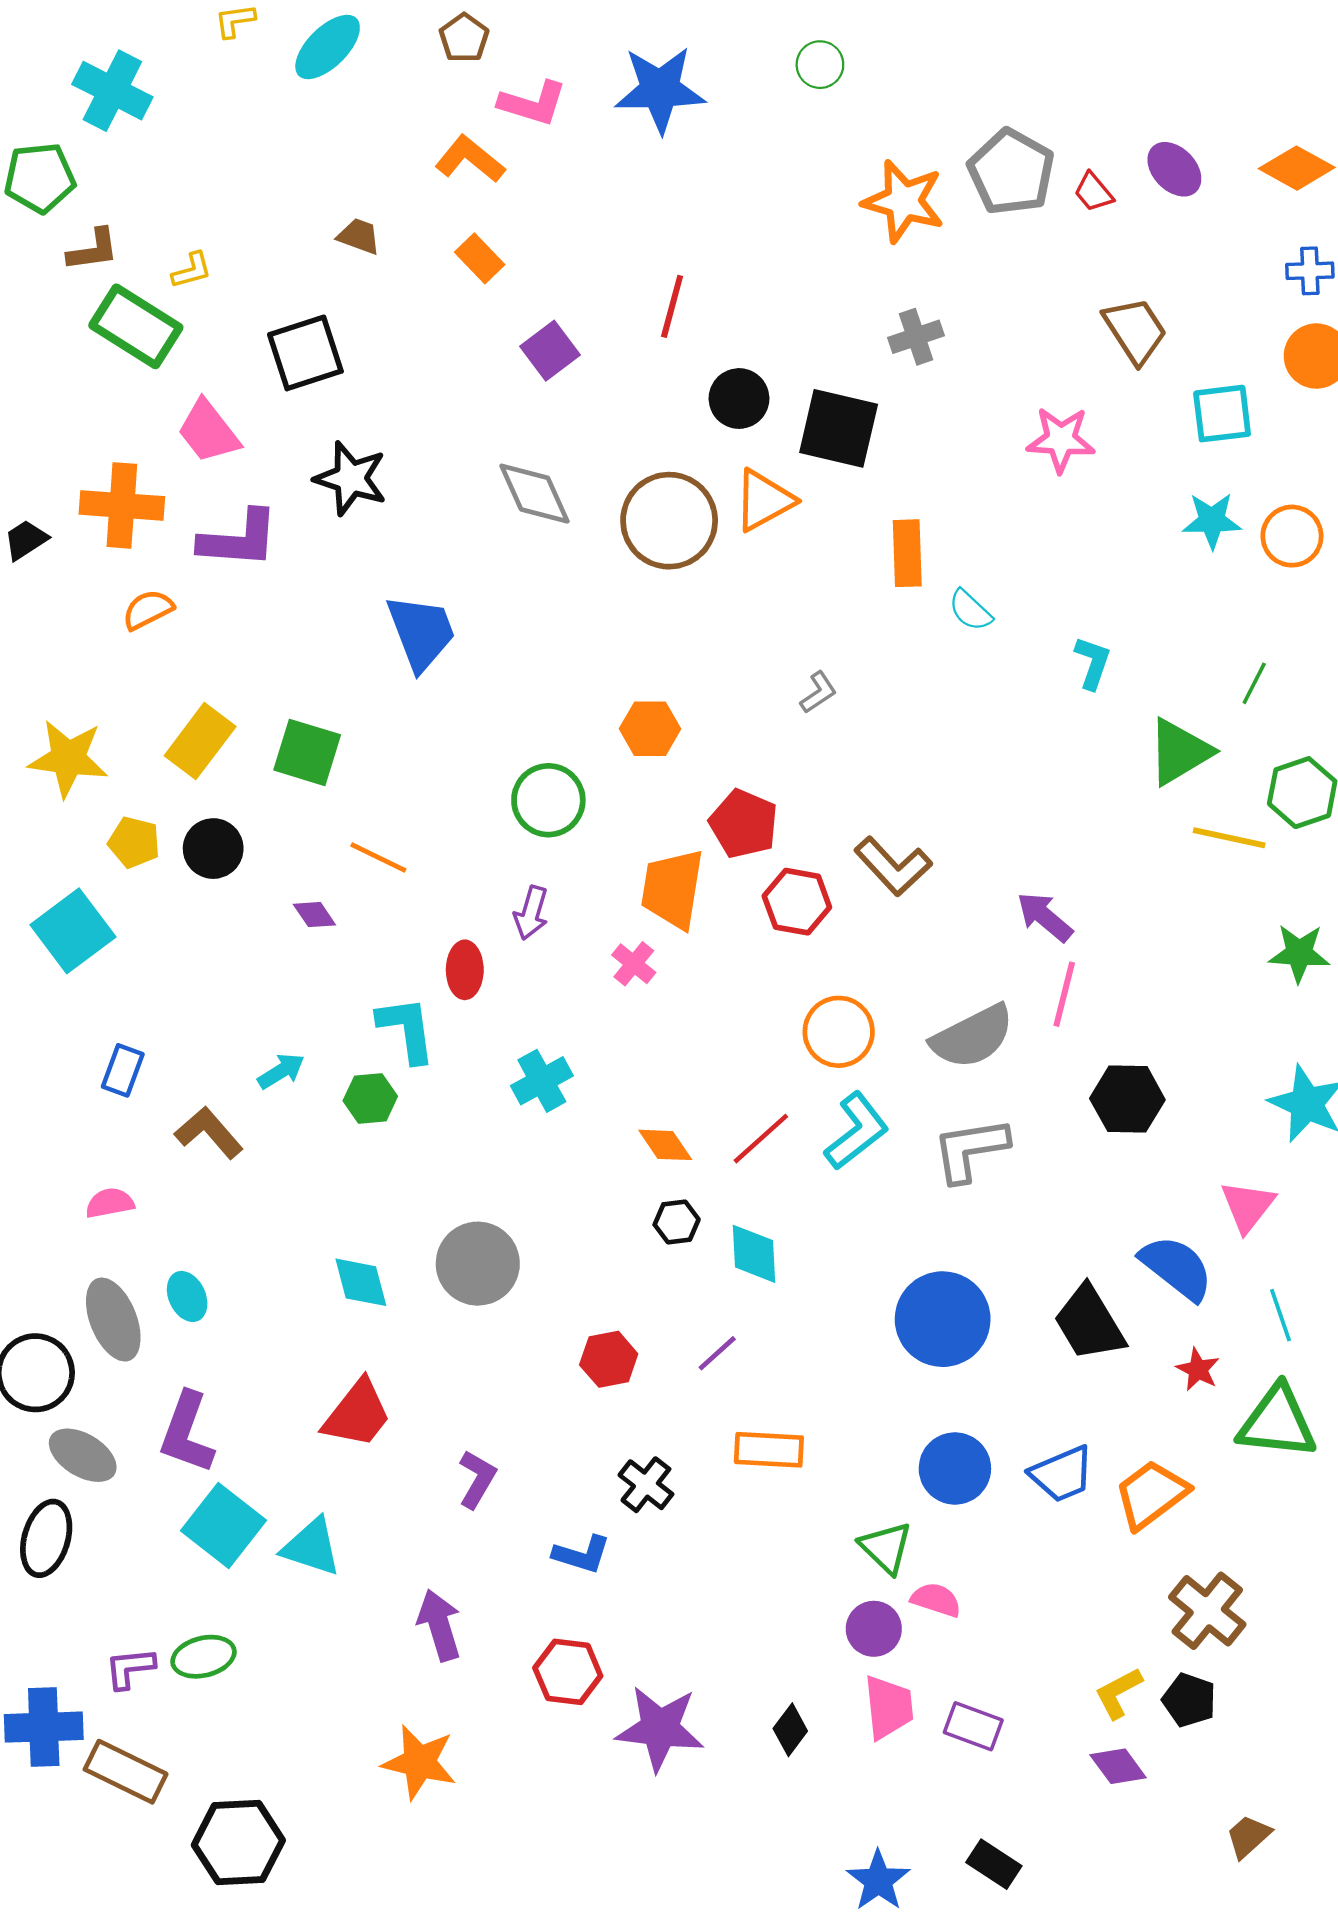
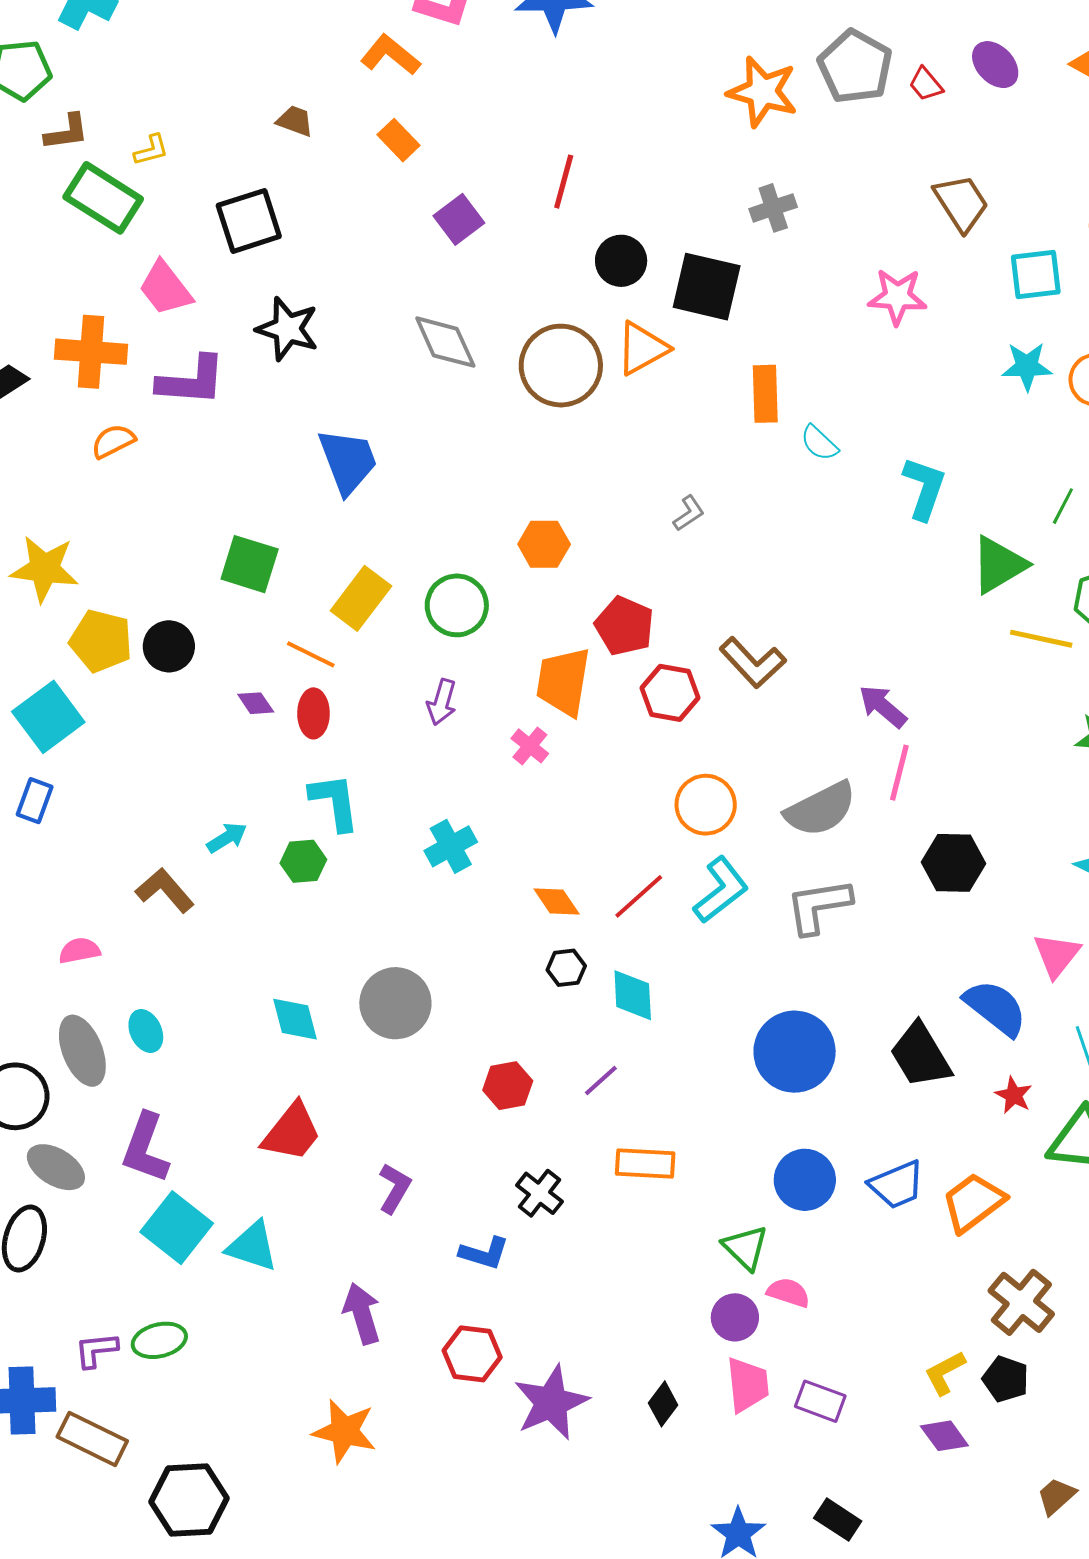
cyan L-shape: (1093, 663) -> (924, 488), size x1.4
yellow rectangle: (200, 741) -> (361, 598), moved
yellow pentagon: (134, 842) -> (101, 641), size x1.4
red ellipse: (465, 970) -> (313, 713), moved
blue rectangle: (123, 1070) -> (35, 801), moved
purple star: (660, 1728) -> (551, 1403), turned -30

